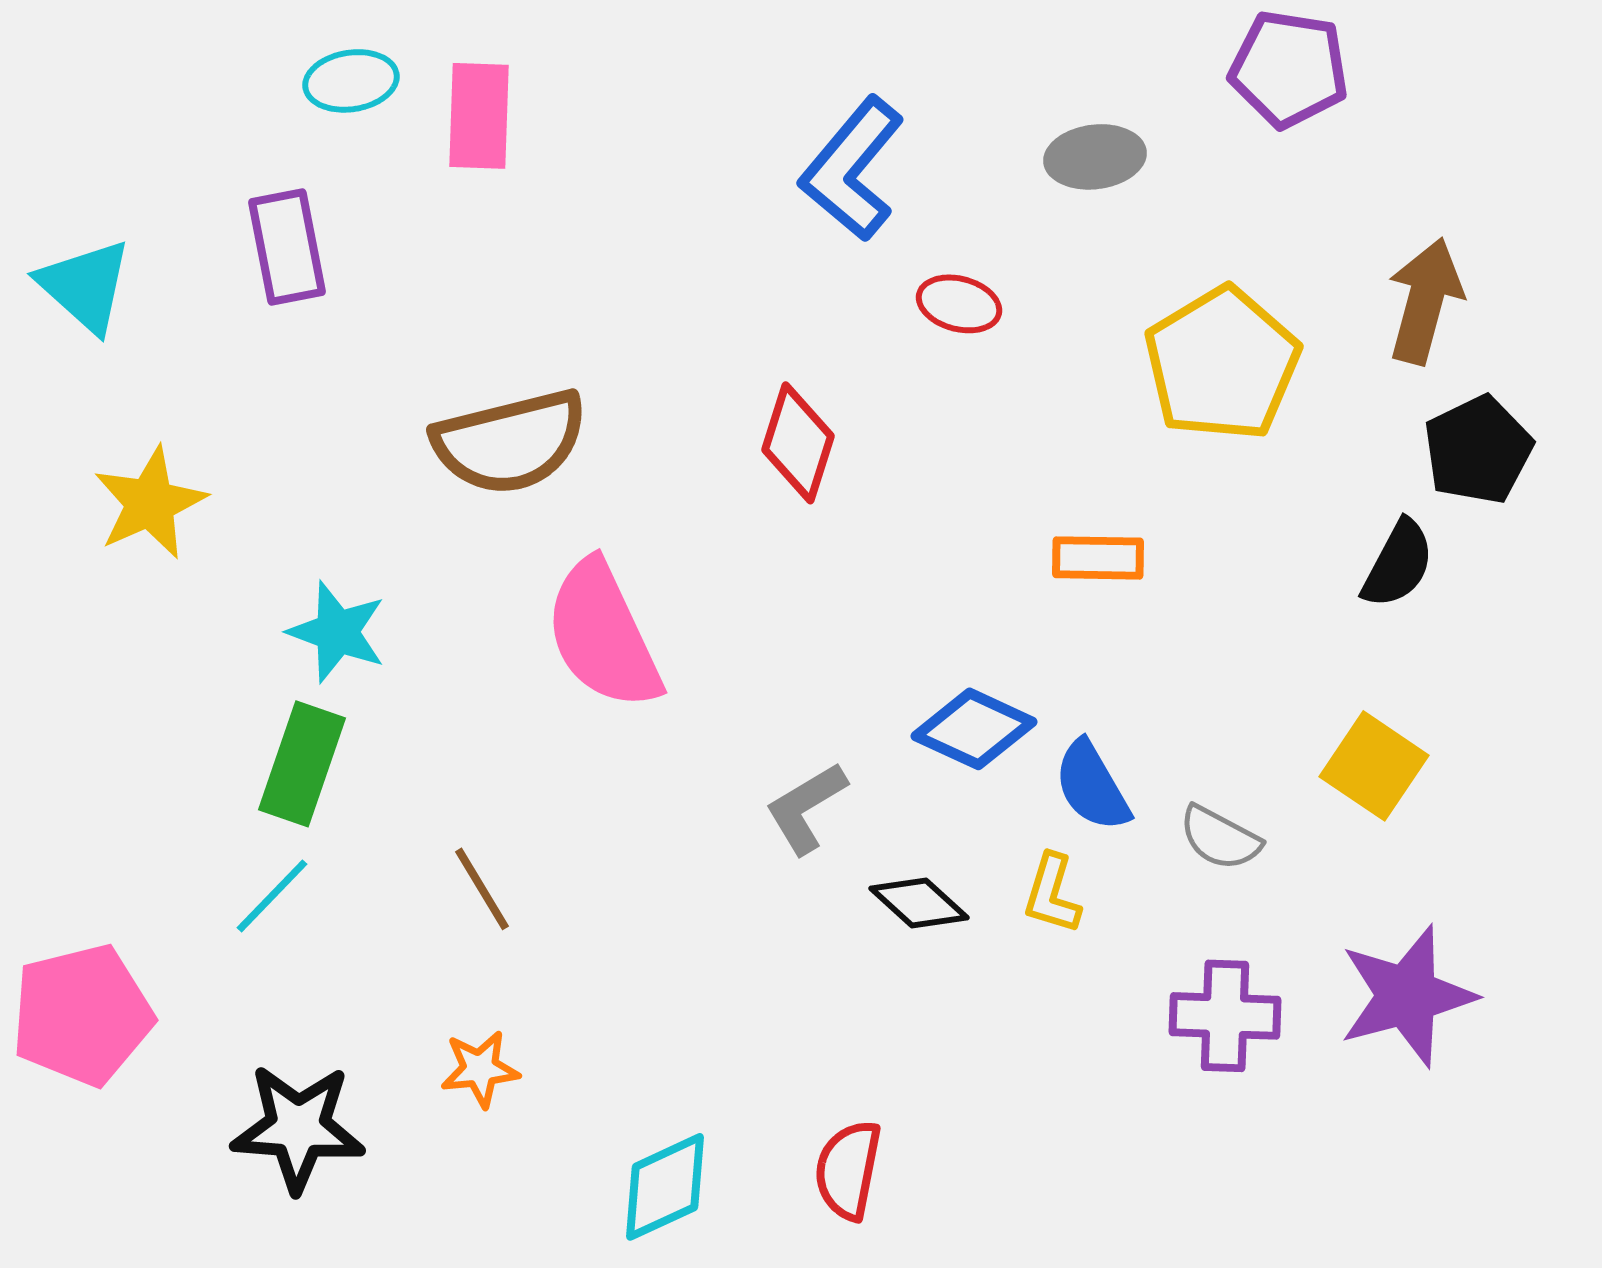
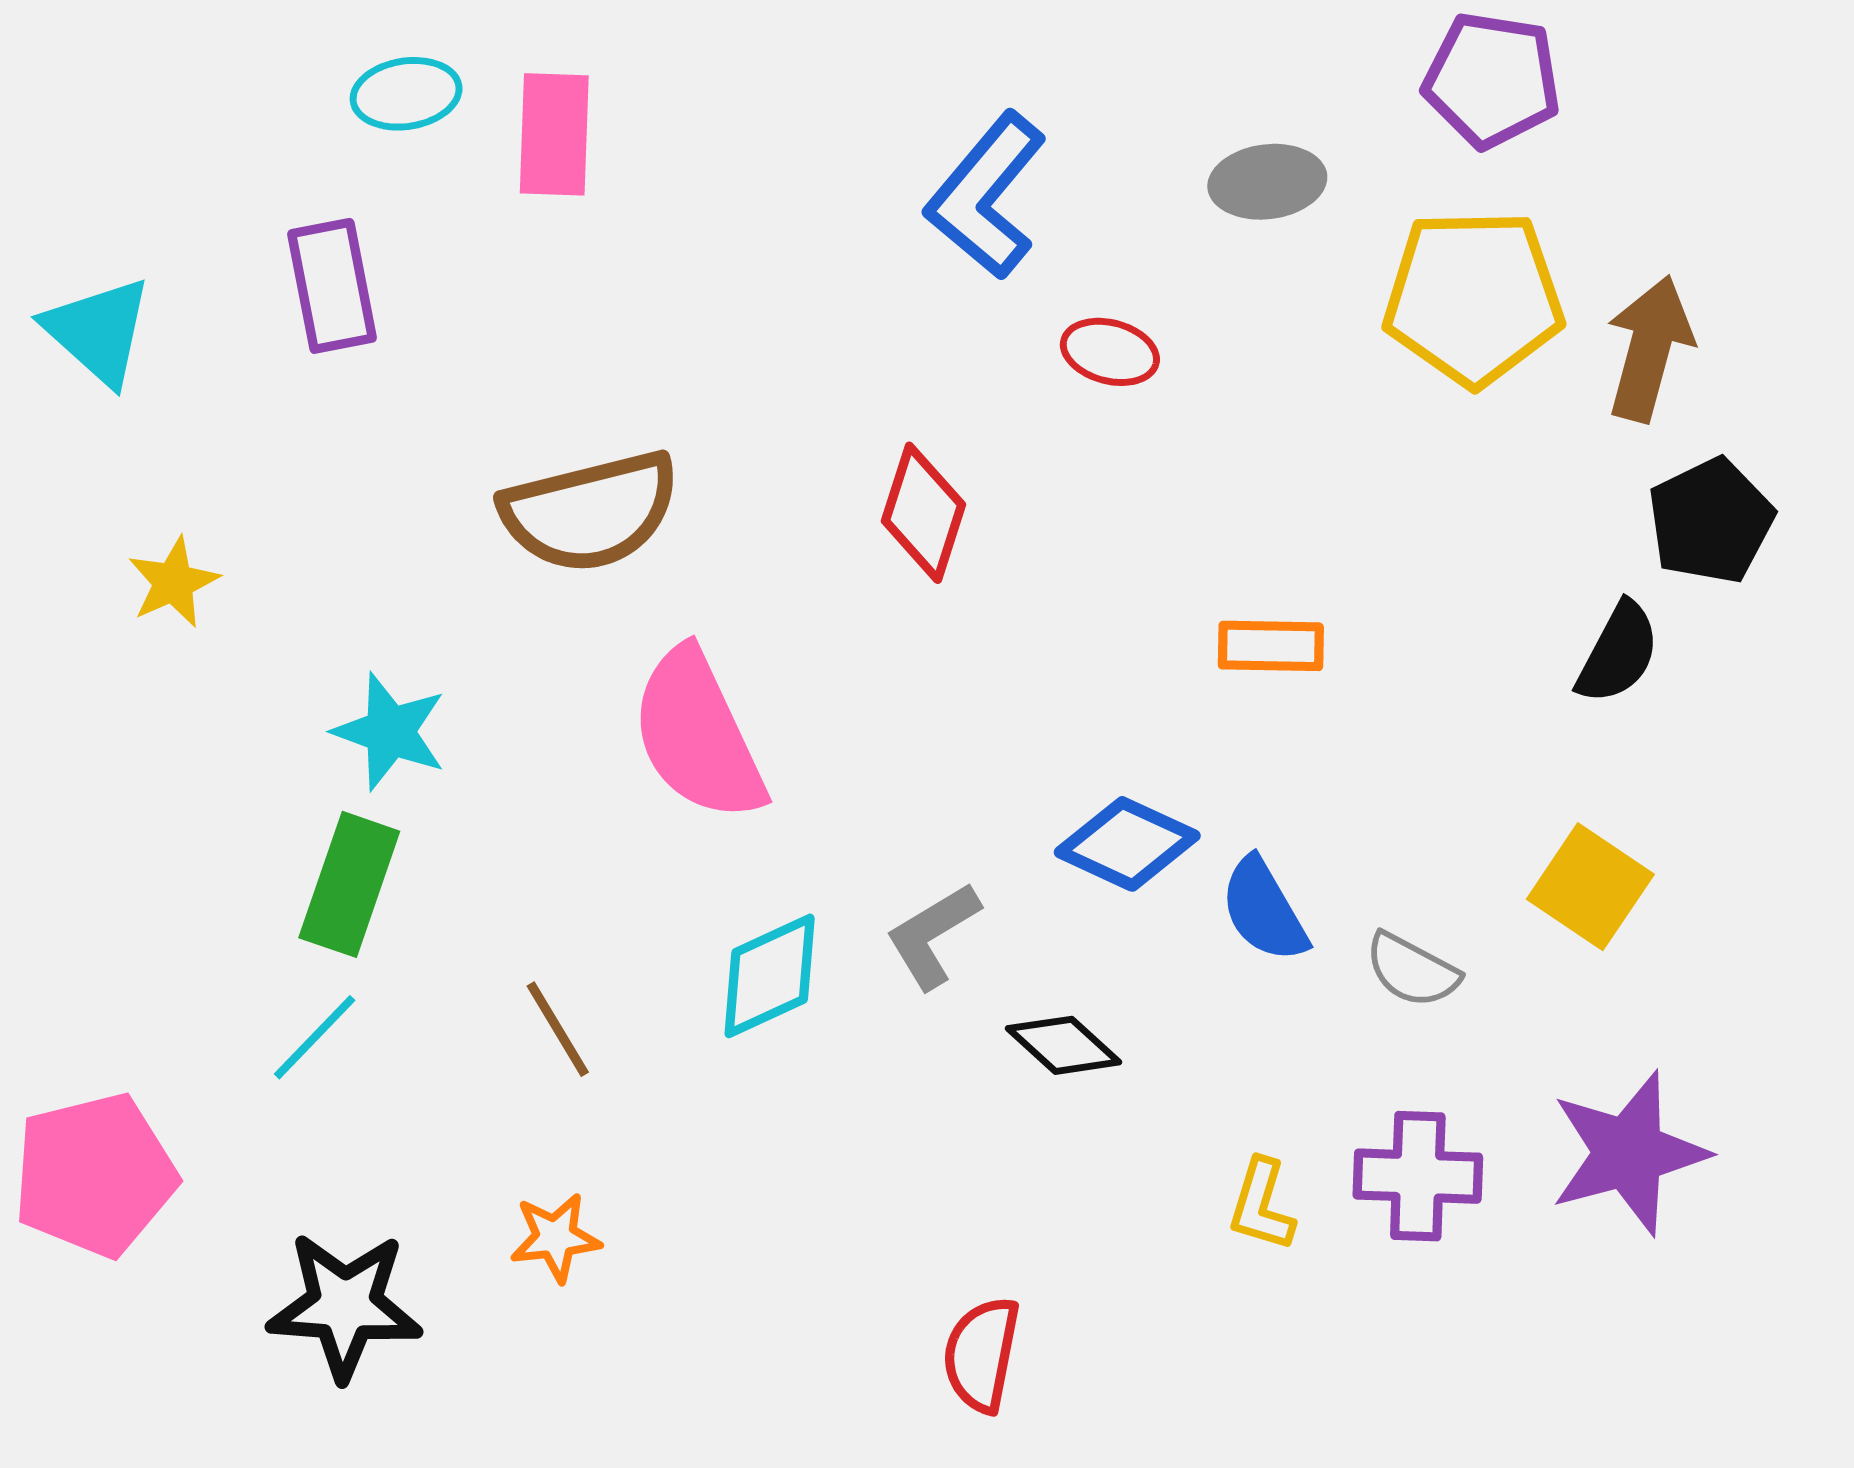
yellow pentagon: (1222, 364) -> (1473, 298), moved, turned 30
yellow star: (150, 503) -> (173, 582), size x0.7
yellow L-shape: (1052, 894) -> (1262, 1205), moved
cyan diamond: (665, 1187) -> (770, 976), moved

